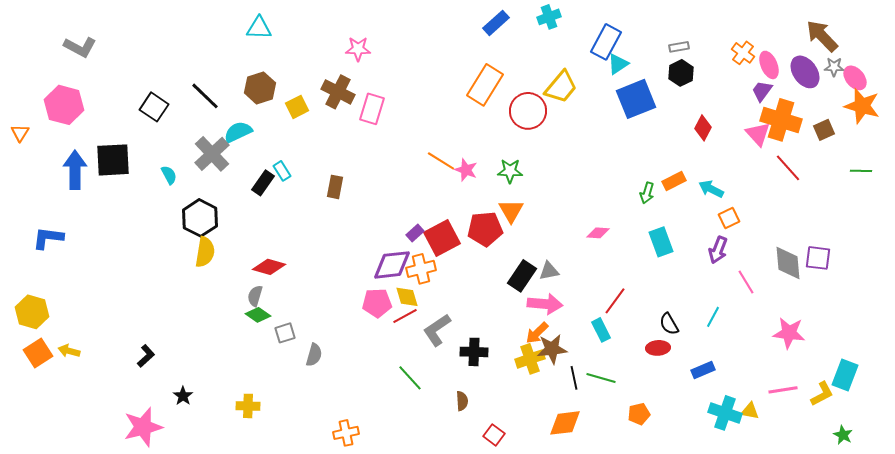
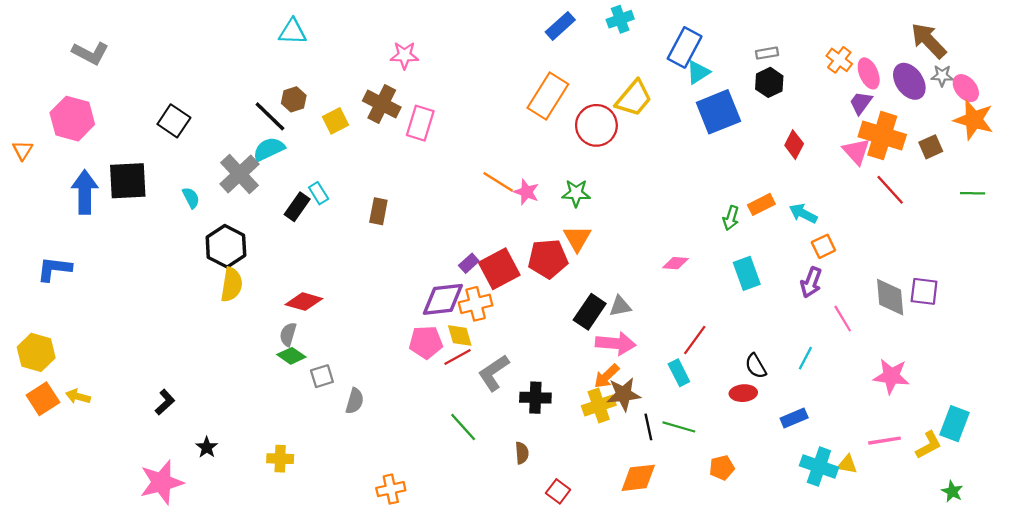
brown hexagon: (260, 88) -> (294, 99), size x0.7
black line: (205, 96) -> (270, 116), moved

